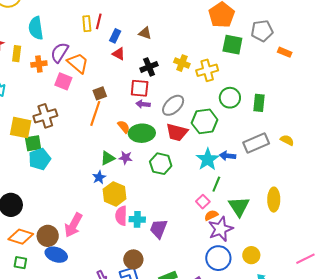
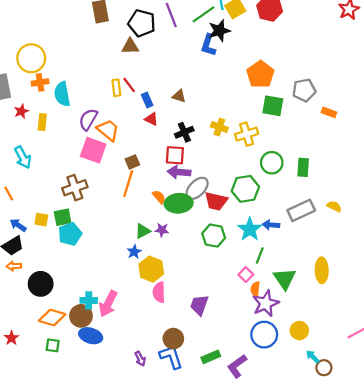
red line: (99, 21) -> (129, 85), turned -49
blue rectangle: (115, 36) -> (147, 100), turned -48
orange cross: (39, 64) -> (40, 82), moved
pink square: (63, 81) -> (93, 150), size x1.4
purple arrow: (143, 104) -> (179, 172), size x1.5
gray ellipse: (173, 105) -> (197, 188), moved
yellow square: (21, 128) -> (41, 220), moved, size x0.6
green hexagon: (161, 164) -> (214, 236), moved
orange semicircle: (211, 215) -> (255, 289), turned -56
cyan cross: (137, 219) -> (89, 300), moved

